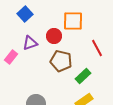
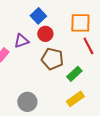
blue square: (25, 14) -> (38, 16), moved
orange square: (73, 21) -> (80, 23), moved

